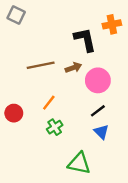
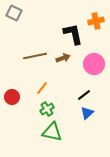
pink circle: (98, 80) -> (94, 64), moved
blue triangle: (101, 132) -> (87, 113), turned 32
green triangle: (79, 163) -> (52, 132), moved

